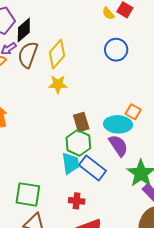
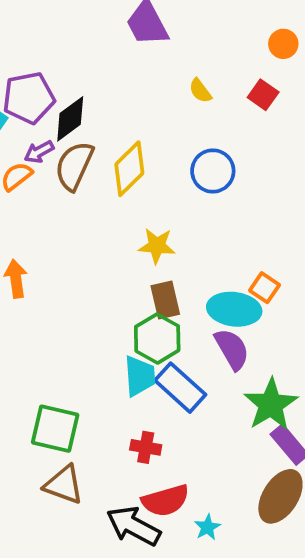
yellow semicircle: (108, 13) -> (200, 91), moved
blue circle: (116, 50) -> (213, 171), moved
yellow star: (58, 84) -> (157, 246), moved

